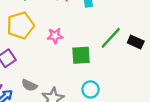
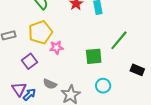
pink star: (55, 36) -> (56, 48), moved
black rectangle: (136, 42) -> (137, 70), moved

